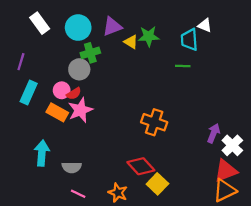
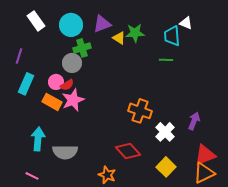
white cross: (232, 145) -> (165, 132), moved
gray semicircle: (72, 167) -> (65, 152), size x1.4
yellow square: (157, 184) -> (166, 167), moved
pink line: (78, 194) -> (32, 176), moved

